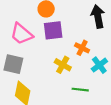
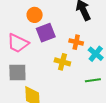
green line: (80, 90) -> (93, 80), moved

